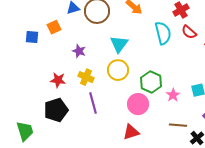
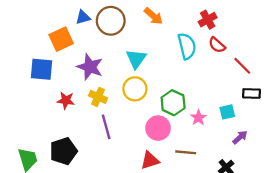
orange square: (54, 27) -> (61, 39), size x1.5
blue square: (32, 37) -> (42, 69), moved, size x1.5
purple star: (79, 51) -> (90, 67), size x1.6
black pentagon: (56, 110) -> (63, 151), moved
brown line: (178, 125) -> (186, 152), moved

